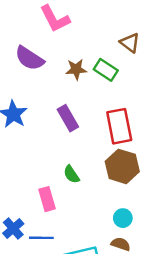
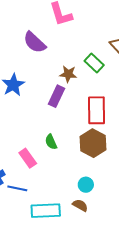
brown star: (76, 69) -> (68, 74), moved
purple rectangle: (68, 118) -> (57, 96), turned 45
pink rectangle: (47, 199) -> (28, 158), turned -30

